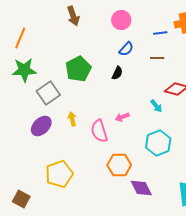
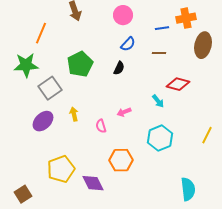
orange line: (20, 38) -> (41, 33), moved
pink semicircle: (99, 131) -> (101, 126), size x0.6
purple diamond: (141, 188) -> (93, 183), moved
brown square: (21, 199) -> (23, 194), turned 30

